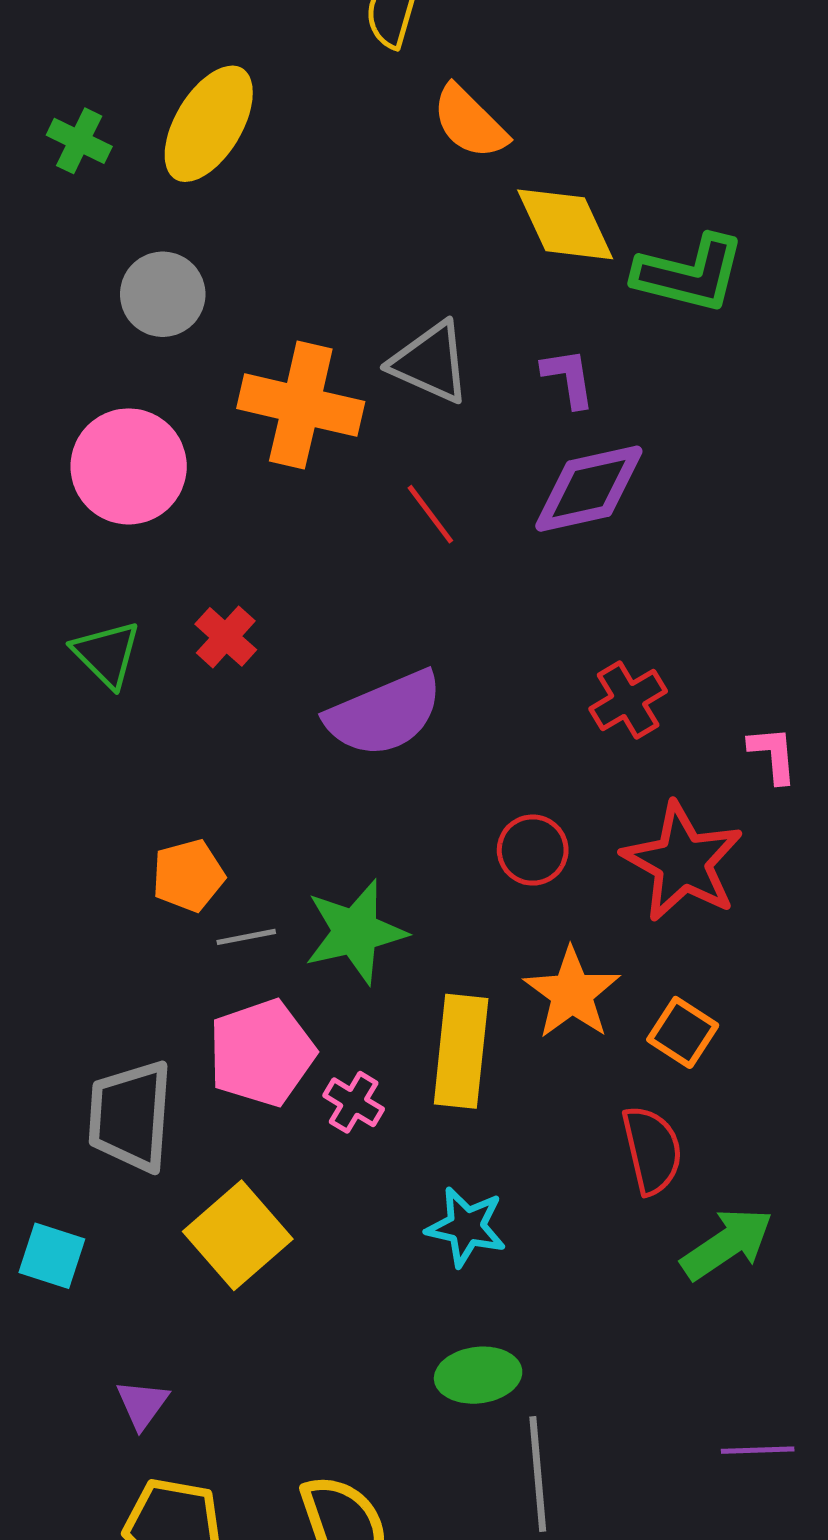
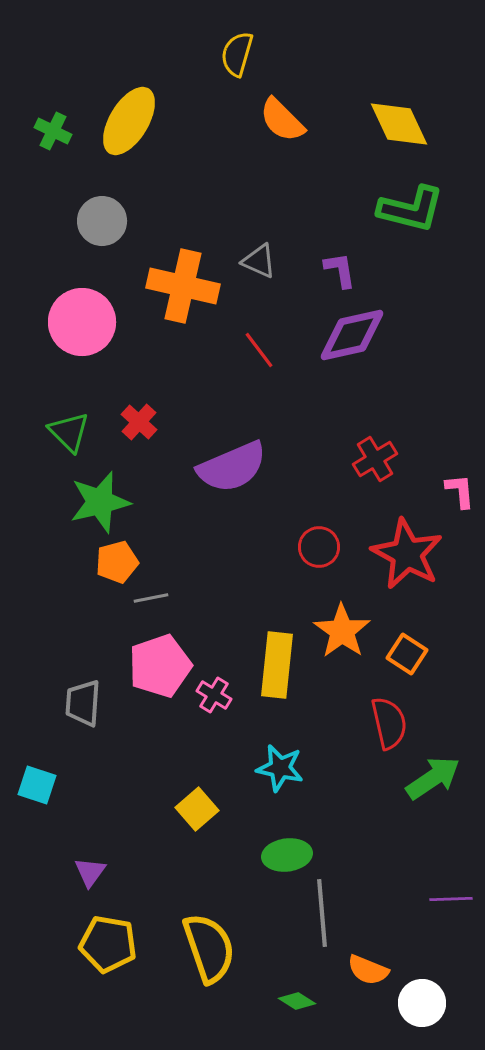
yellow diamond: (565, 224) -> (399, 124), moved
gray triangle: (430, 362) -> (259, 261), size x0.7
green star: (355, 932) -> (100, 502), moved
gray trapezoid: (130, 1116) -> (83, 703), size x0.7
yellow square: (238, 1235) -> (197, 809), moved, size x0.7

